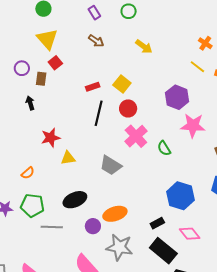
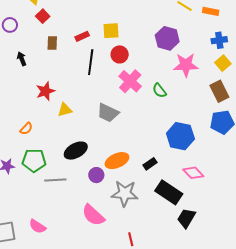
brown rectangle: (41, 79) -> (52, 43), moved
yellow square: (122, 84) -> (111, 31), turned -36
black rectangle: (157, 223) -> (150, 164), moved

